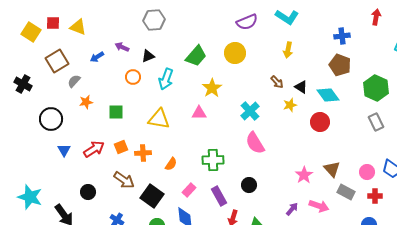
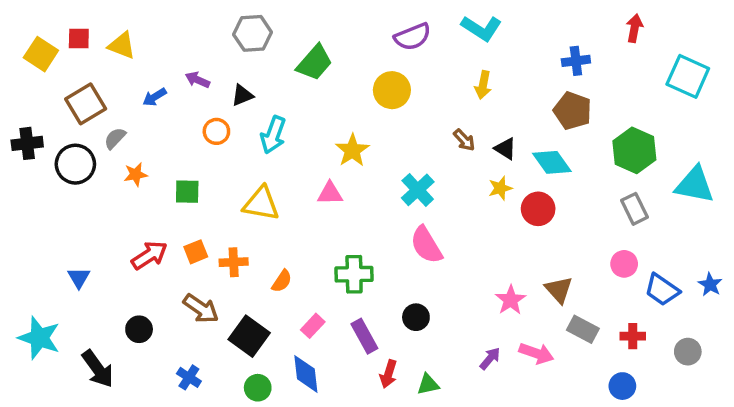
green trapezoid: (196, 56) -> (314, 63), moved
black cross: (23, 84) -> (27, 143), turned -36
yellow star: (290, 105) -> (500, 188), moved
black circle: (51, 119) -> (75, 164), moved
blue triangle: (64, 150) -> (79, 278), moved
pink circle: (367, 172) -> (624, 264), moved

